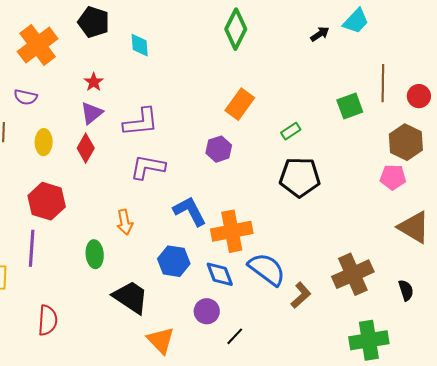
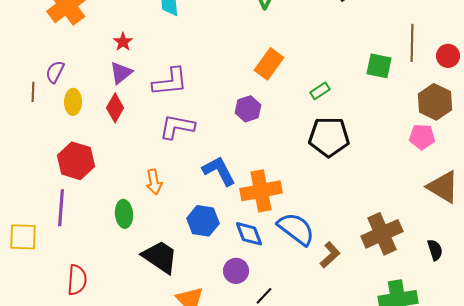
purple semicircle: (26, 97) -> (55, 72), moved, turned 105
green square: (350, 106) -> (379, 66), turned 32

